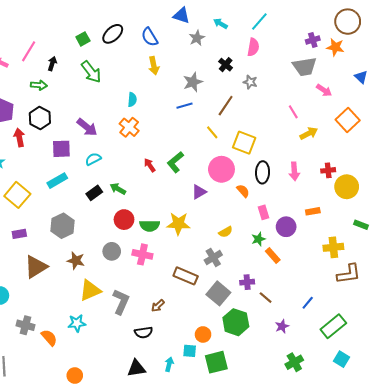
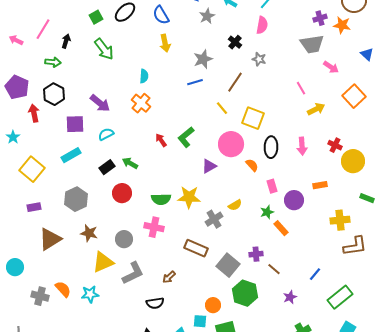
red cross: (328, 170) -> (335, 145), turned 32
red circle: (124, 220) -> (122, 193), moved
gray circle: (112, 251) -> (124, 239), moved
gray cross: (213, 258) -> (214, 219), moved
gray L-shape: (121, 302) -> (133, 273), turned 40
orange semicircle: (49, 338) -> (63, 289), moved

